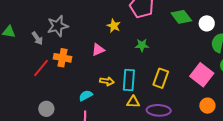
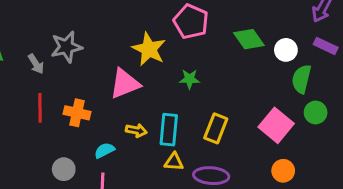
yellow star: (114, 26) -> (149, 49), size x1.6
pink triangle: (98, 50) -> (125, 84), size x1.6
orange cross: (62, 58) -> (77, 113), moved
red line: (41, 68) -> (40, 108), turned -42
gray circle: (46, 109) -> (64, 169), moved

